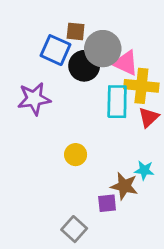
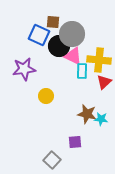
pink triangle: (126, 63) -> (73, 56), moved
cyan rectangle: (117, 102) -> (82, 71), size x0.7
yellow circle: (76, 155) -> (46, 96), moved
brown star: (124, 186) -> (87, 114), moved

